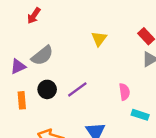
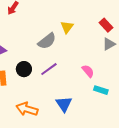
gray semicircle: (42, 56) -> (47, 41), moved
pink semicircle: (124, 92) -> (88, 71), turned -32

